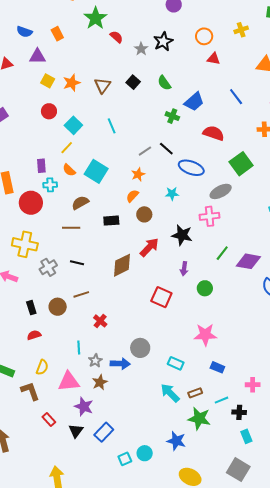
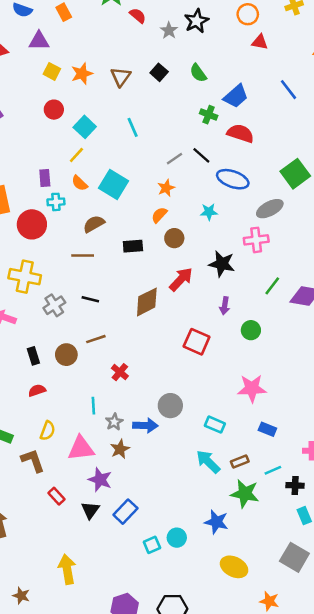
red semicircle: (214, 133) -> (241, 133), moved

